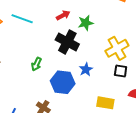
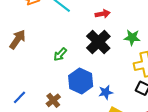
green star: (86, 23) -> (132, 38), moved
blue star: (86, 69) -> (106, 92), moved

